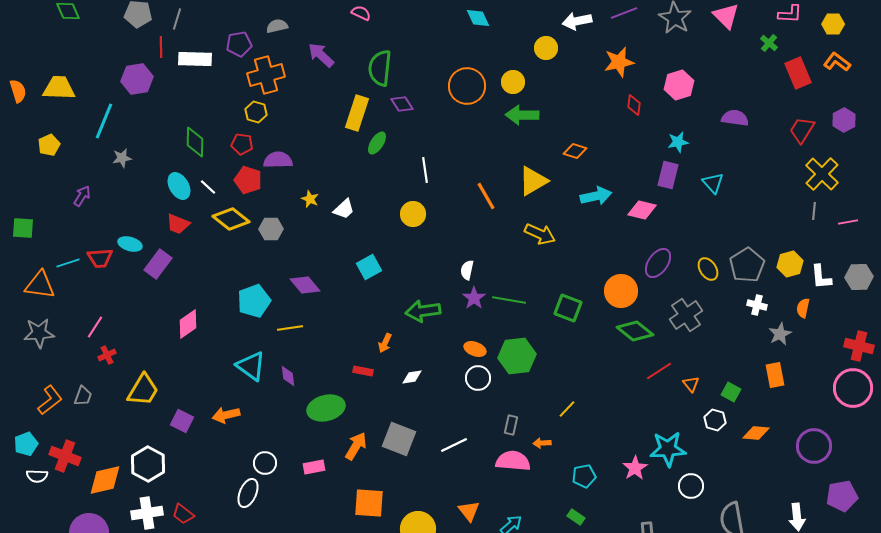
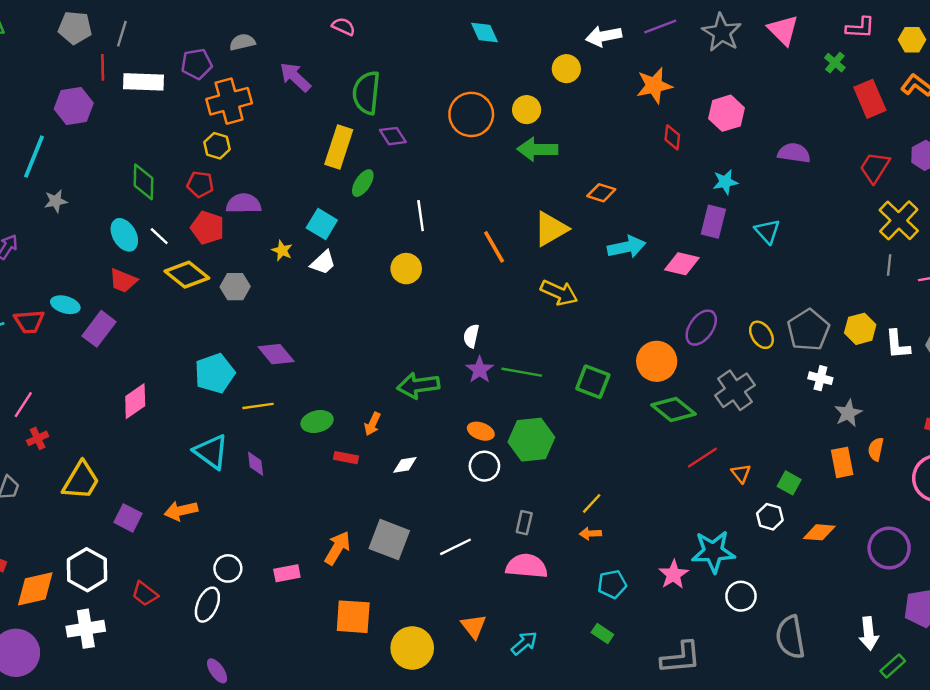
cyan square: (369, 267) -> (322, 224), moved, turned -30
orange semicircle: (803, 308) -> (876, 449), moved
green ellipse: (326, 408) -> (317, 422), moved, size x0.7
orange arrow: (542, 443) -> (590, 534), moved
red trapezoid: (183, 514) -> (145, 594), moved

